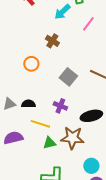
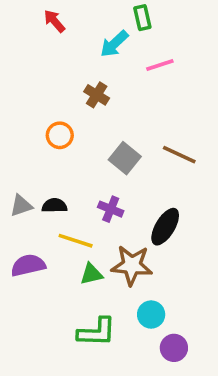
pink line: (88, 24) -> (160, 65), turned 35
black ellipse: (91, 116) -> (165, 227), turned -45
cyan circle: (91, 166) -> (151, 315), moved

